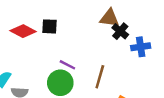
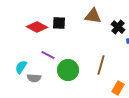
brown triangle: (109, 18) -> (93, 16), moved
purple line: (67, 65) -> (48, 55), moved

